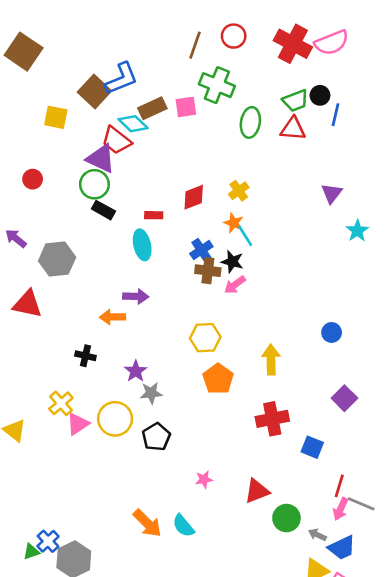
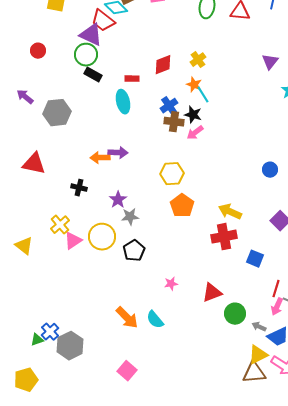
purple arrow: (136, 296) -> (118, 153), moved
red triangle: (27, 304) -> (34, 164), moved
yellow arrow: (271, 360) -> (230, 212), moved, turned -65

